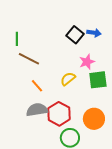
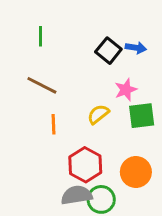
green line: (17, 39) -> (40, 36), moved
orange line: (37, 86) -> (53, 124), turned 40
gray semicircle: (37, 110) -> (77, 195), moved

